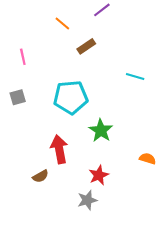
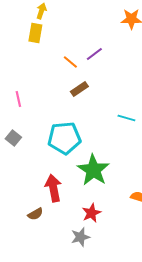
orange line: (62, 23) -> (70, 62), moved
gray square: (18, 97) -> (13, 138), turned -35
green star: (101, 131) -> (93, 170), size x1.4

